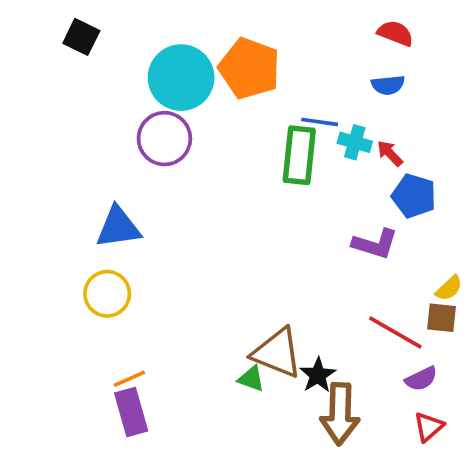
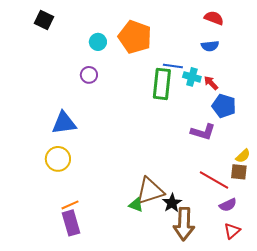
cyan circle: (181, 78) -> (98, 42), size x0.5
purple circle: (164, 139) -> (89, 75), size x0.6
brown triangle: (277, 353) -> (150, 191), turned -40

